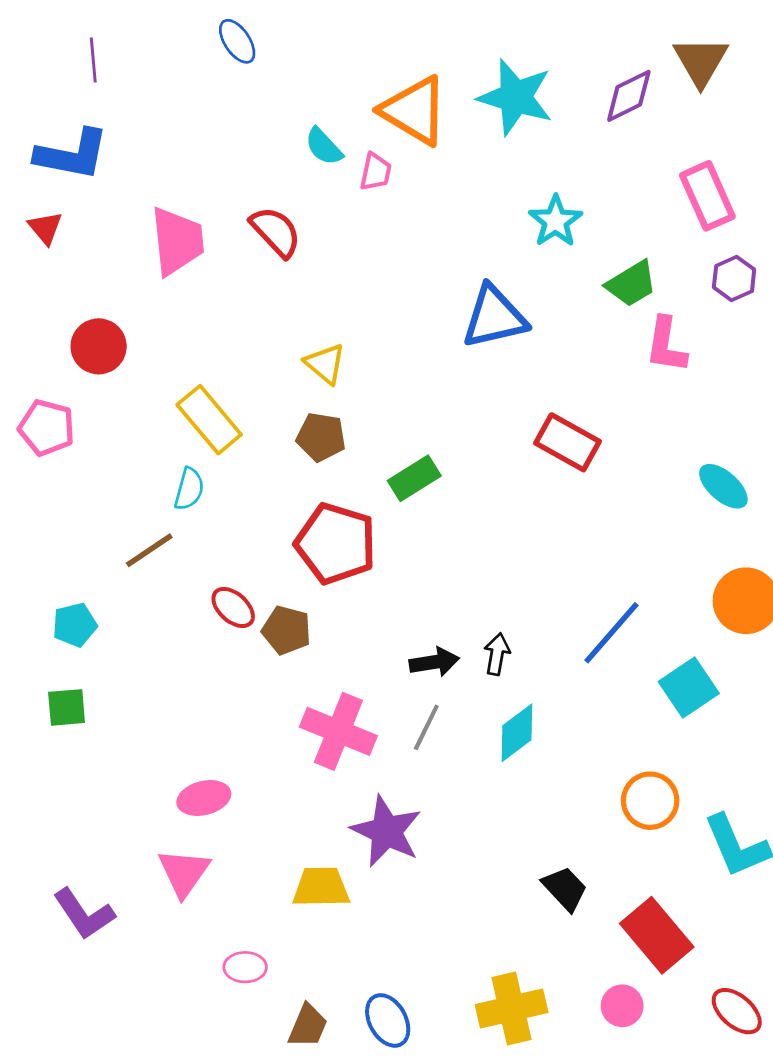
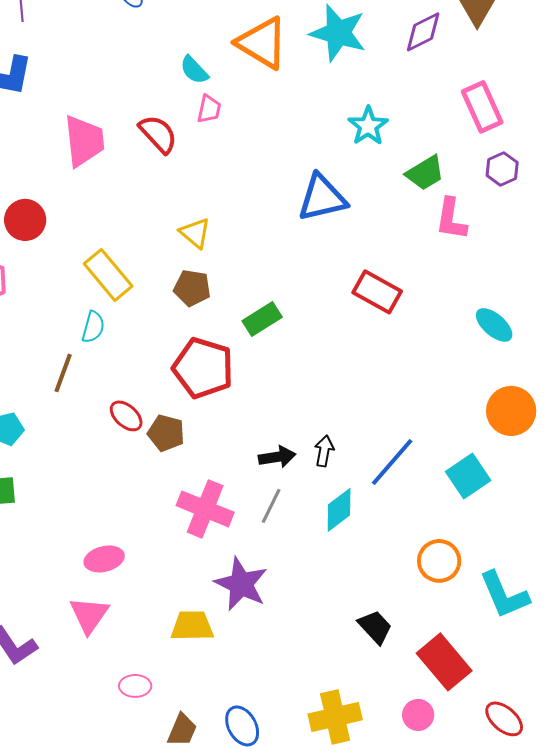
pink trapezoid: (376, 172) -> (209, 109), moved
brown line: (149, 550) -> (63, 373), turned -36
blue line: (611, 633) -> (392, 462), moved

